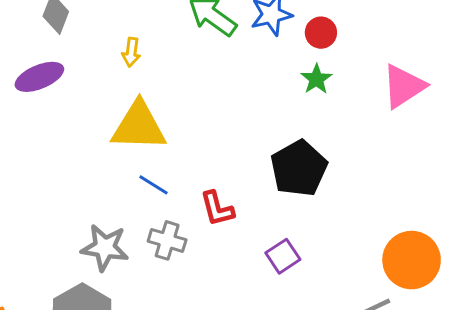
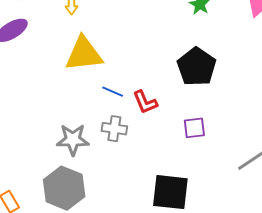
blue line: (153, 185) -> (113, 92), moved
purple square: (283, 256) -> (194, 128), turned 35

